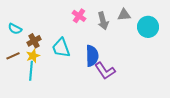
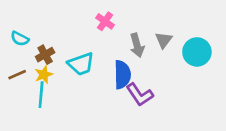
gray triangle: (124, 15) -> (164, 40), moved, turned -48
gray arrow: (103, 21) -> (137, 45), moved
cyan circle: (148, 27) -> (197, 52), moved
cyan trapezoid: (61, 48) -> (81, 64), turned -90

